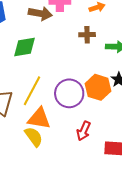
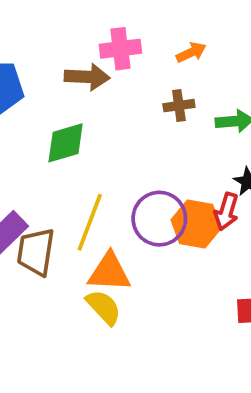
orange hexagon: (98, 87) -> (196, 224), moved
red arrow: (84, 131) -> (226, 212), moved

